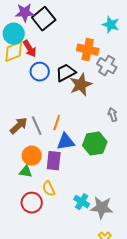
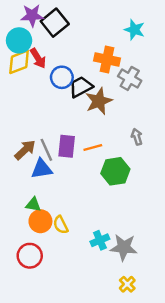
blue circle: (40, 72) -> (62, 77), moved
orange line: (57, 123) -> (93, 147), moved, turned 56
blue triangle: (66, 142) -> (42, 169), moved
orange circle: (32, 156) -> (40, 221), moved
purple rectangle: (54, 161) -> (67, 146), moved
cyan cross: (82, 202) -> (100, 240), turned 35
red circle: (32, 203) -> (30, 256), moved

